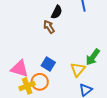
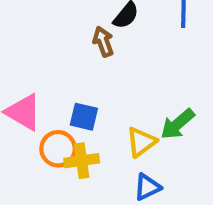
blue square: (48, 64) -> (84, 117), turned -32
yellow cross: (27, 86) -> (82, 161), moved

